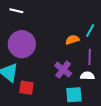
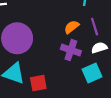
orange semicircle: (72, 40) -> (72, 27), moved

